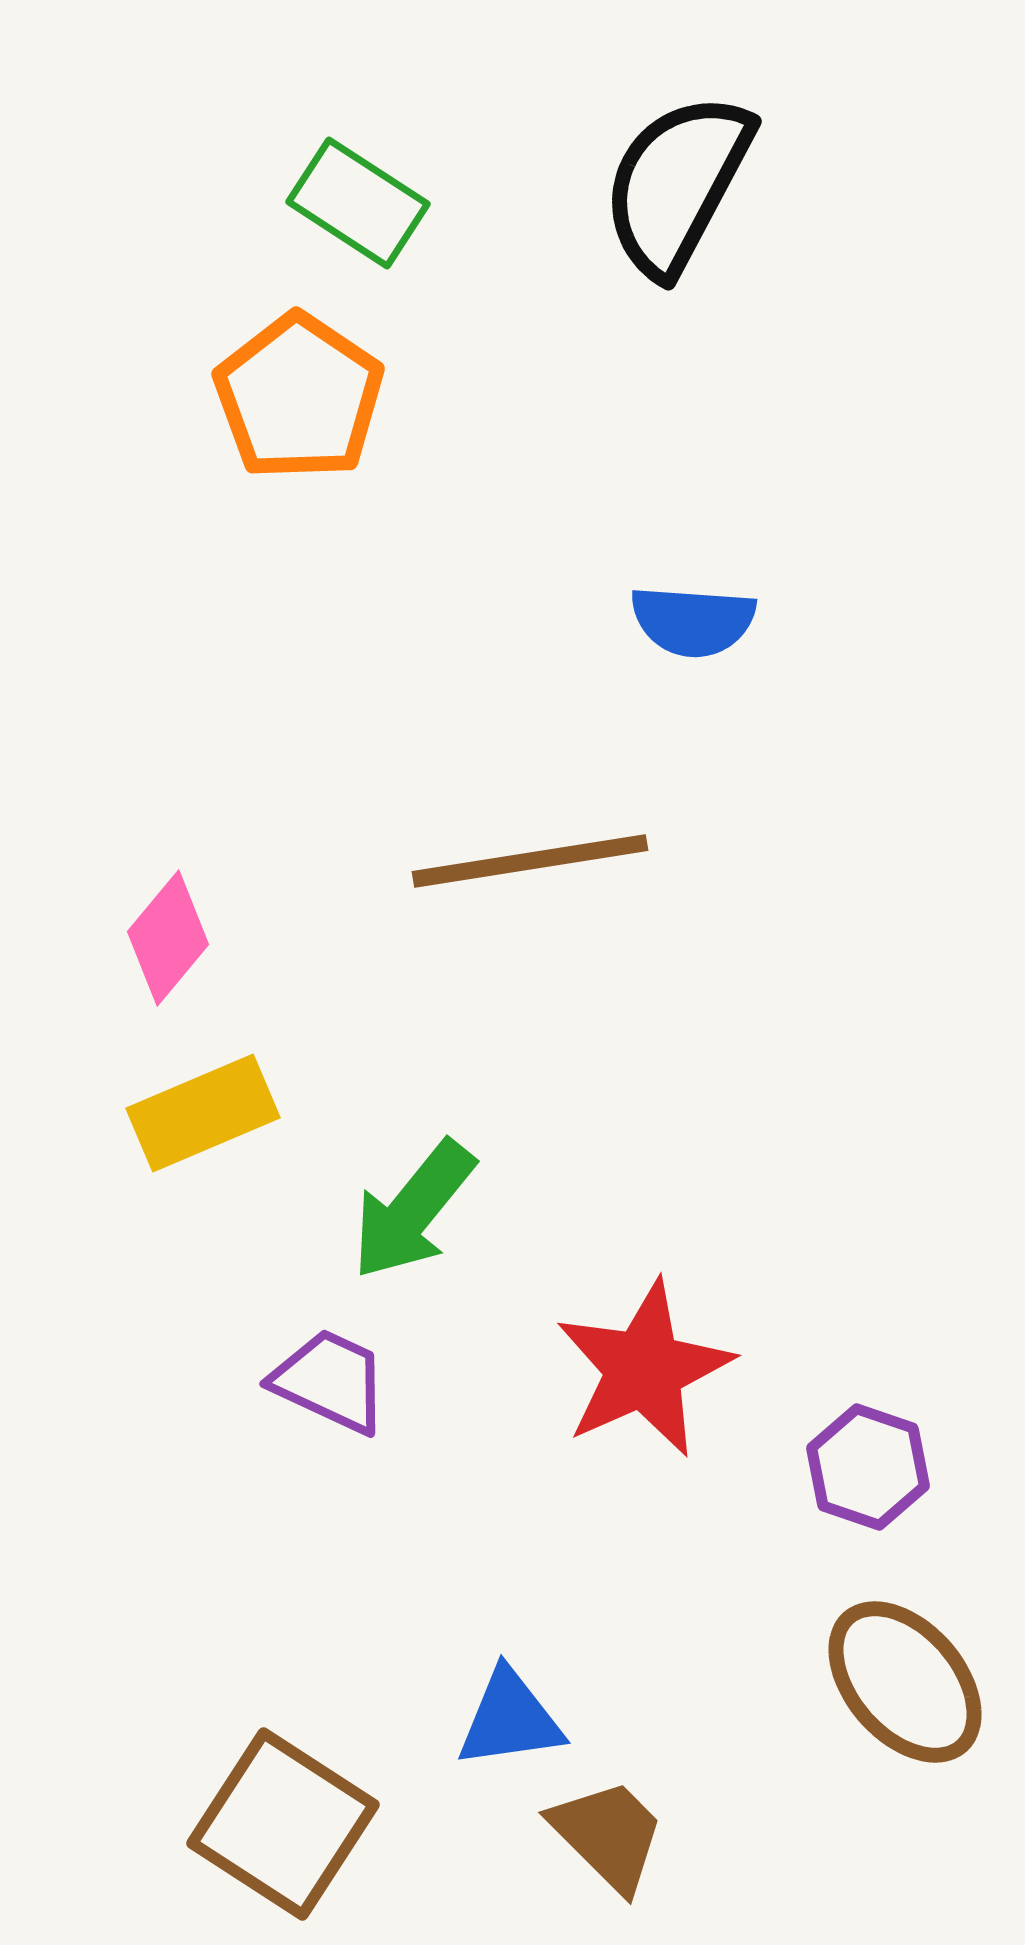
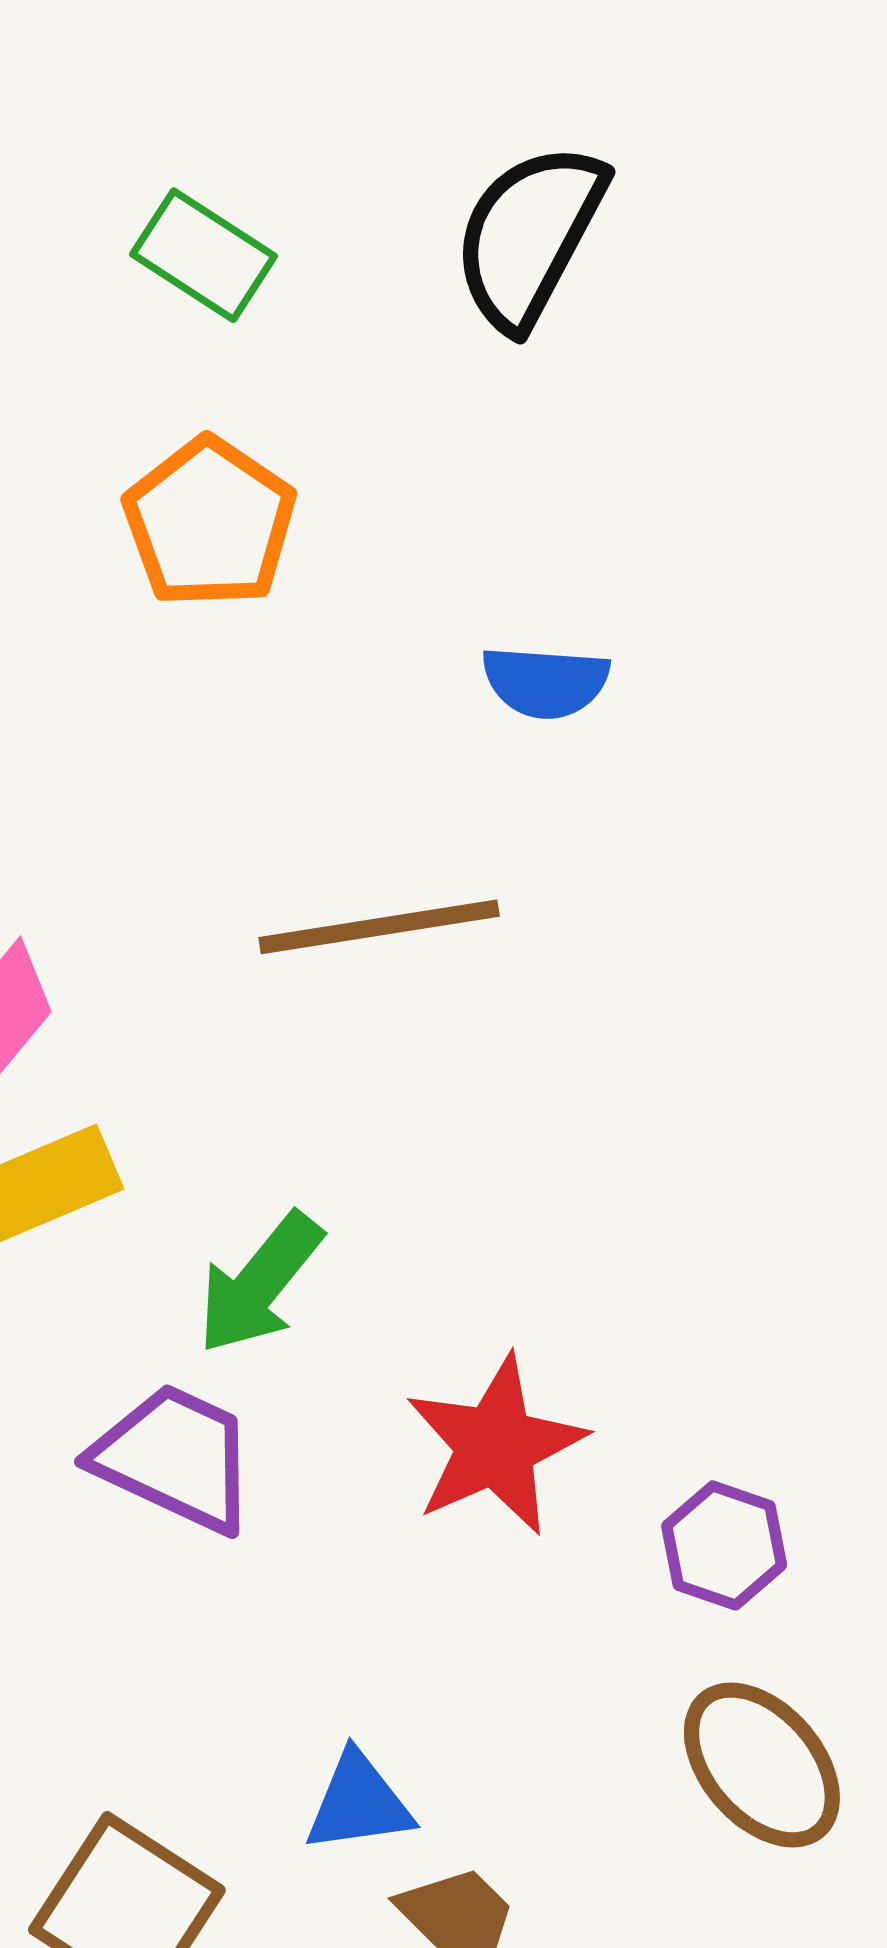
orange pentagon: (299, 397) -> (210, 523), moved
purple trapezoid: (330, 1381) -> (175, 1458), size x1.4

